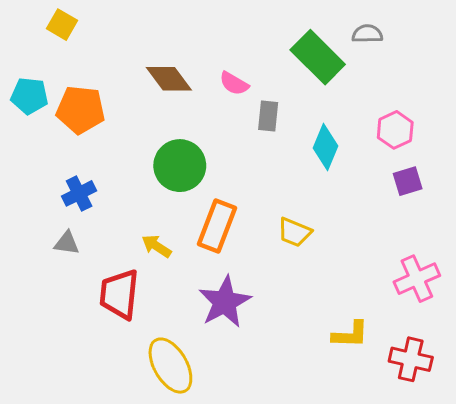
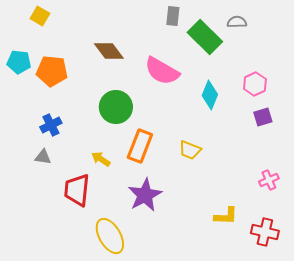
pink semicircle: (234, 83) -> (162, 71), moved, size x1.8
gray rectangle: (268, 116) -> (173, 16), moved
pink cross: (417, 279) -> (269, 180), size x0.7

